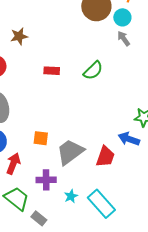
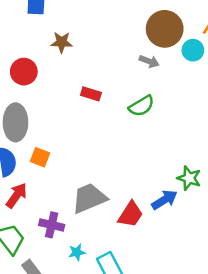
gray arrow: (124, 38) -> (149, 61), moved, turned 133
orange square: (41, 138) -> (40, 157), moved
blue arrow: (129, 139) -> (164, 200), turned 115

